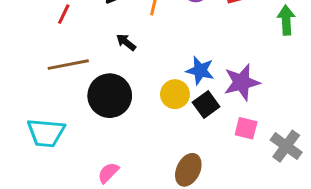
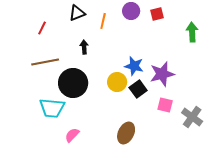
black arrow: (126, 42) -> (84, 47), turned 48
cyan trapezoid: (46, 133) -> (52, 108), moved

